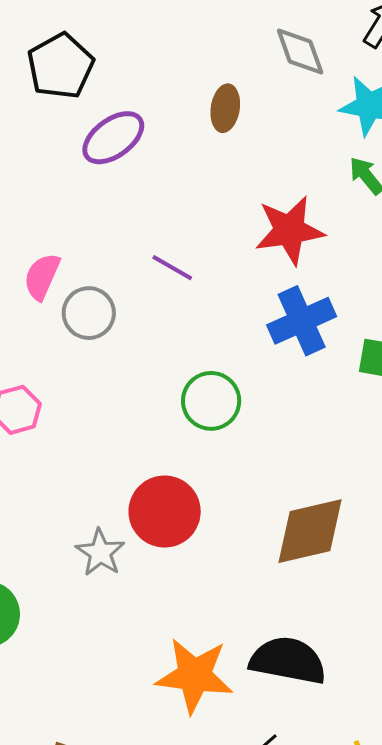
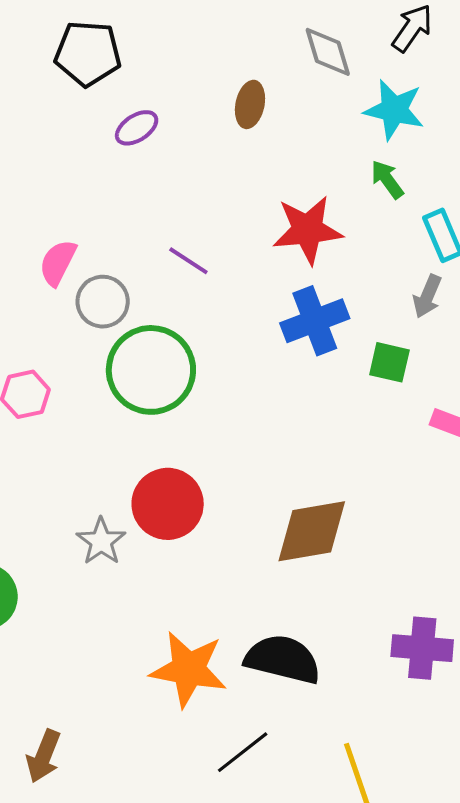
black pentagon: (61, 66) -> (88, 53), turned 30
purple ellipse: (113, 138) -> (137, 128), size x0.7
green circle: (211, 401) -> (151, 370), moved, size x1.5

